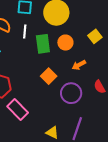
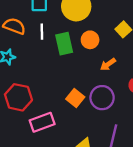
orange square: (49, 76) -> (75, 98), moved
pink rectangle: (18, 109) -> (42, 122), turned -60

